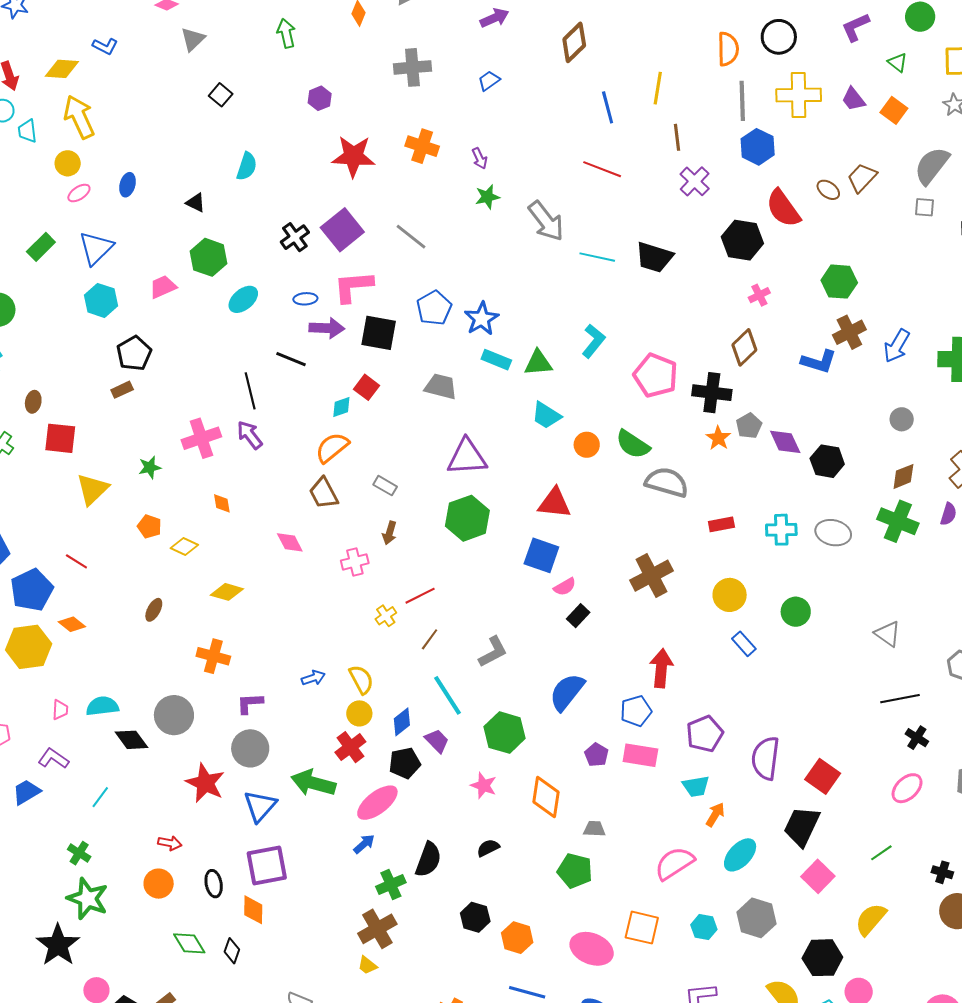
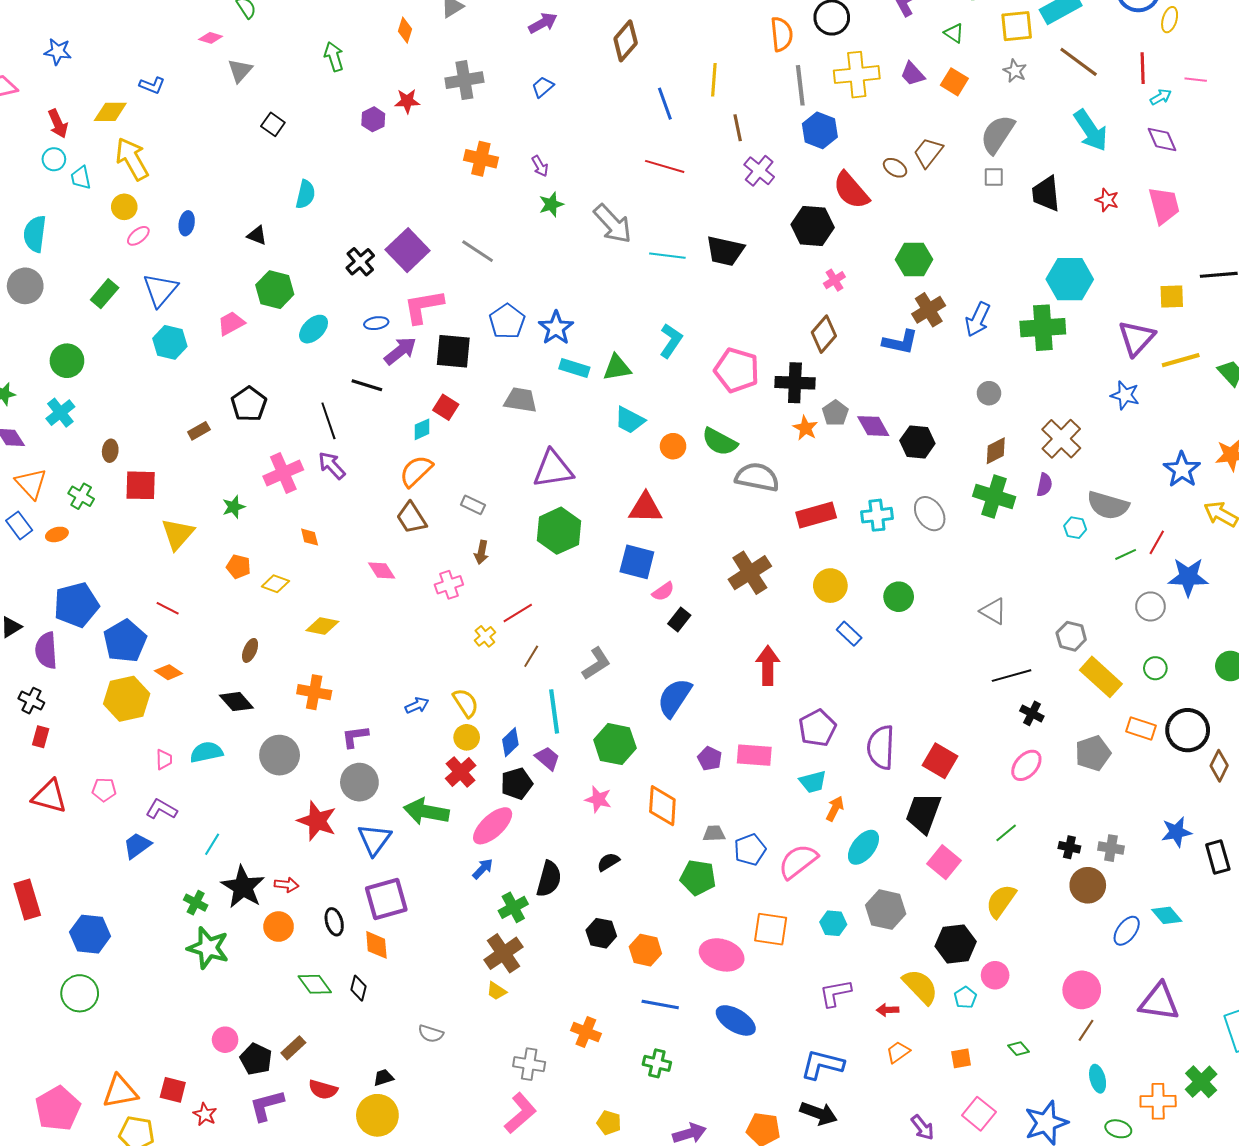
red star: (353, 156) -> (407, 101), moved, size x0.6
purple arrow: (327, 328) -> (400, 351), turned -36
black pentagon: (134, 353) -> (249, 404), moved
red rectangle: (721, 524) -> (816, 515), size x1.5
gray ellipse: (833, 533) -> (930, 514), turned 48
cyan line: (447, 695) -> (554, 711), turned 30
blue pentagon: (636, 711) -> (750, 850), moved
black diamond: (132, 740) -> (236, 702), moved
black star: (58, 945) -> (243, 887), moved

